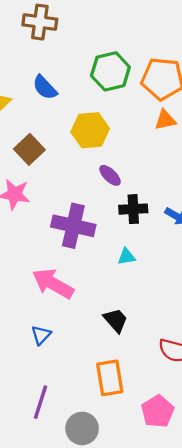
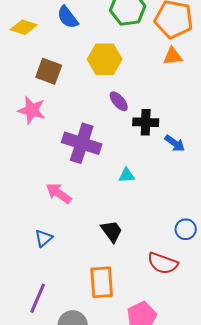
brown square: (29, 149) -> (49, 71), turned -32
black cross: (133, 209) -> (146, 122), moved
pink arrow: (53, 284) -> (59, 193), size x0.7

